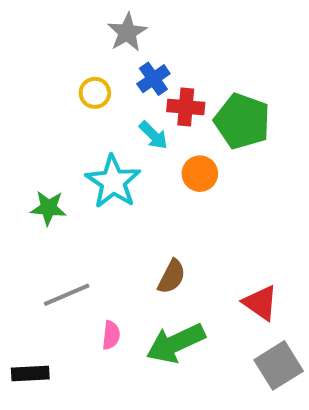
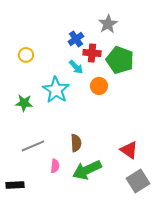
gray star: (127, 32) -> (108, 24), moved
yellow circle: (95, 93) -> (26, 55), moved
brown semicircle: (172, 277) -> (76, 143), moved, turned -30

